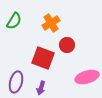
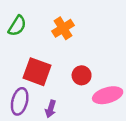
red circle: (67, 45) -> (82, 75), moved
red square: (43, 58) -> (37, 72), moved

